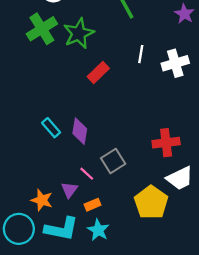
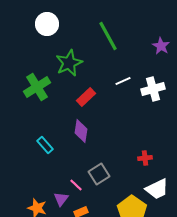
green cross: (42, 29) -> (37, 87), moved
white line: (141, 54) -> (123, 81), turned 56
purple diamond: (80, 131) -> (81, 131), moved
red cross: (166, 143) -> (145, 158), size x0.6

